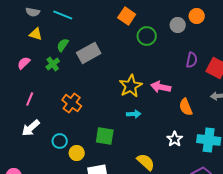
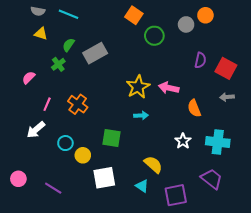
pink semicircle: (24, 63) -> (29, 78), moved
pink line: (30, 99) -> (47, 104), moved

